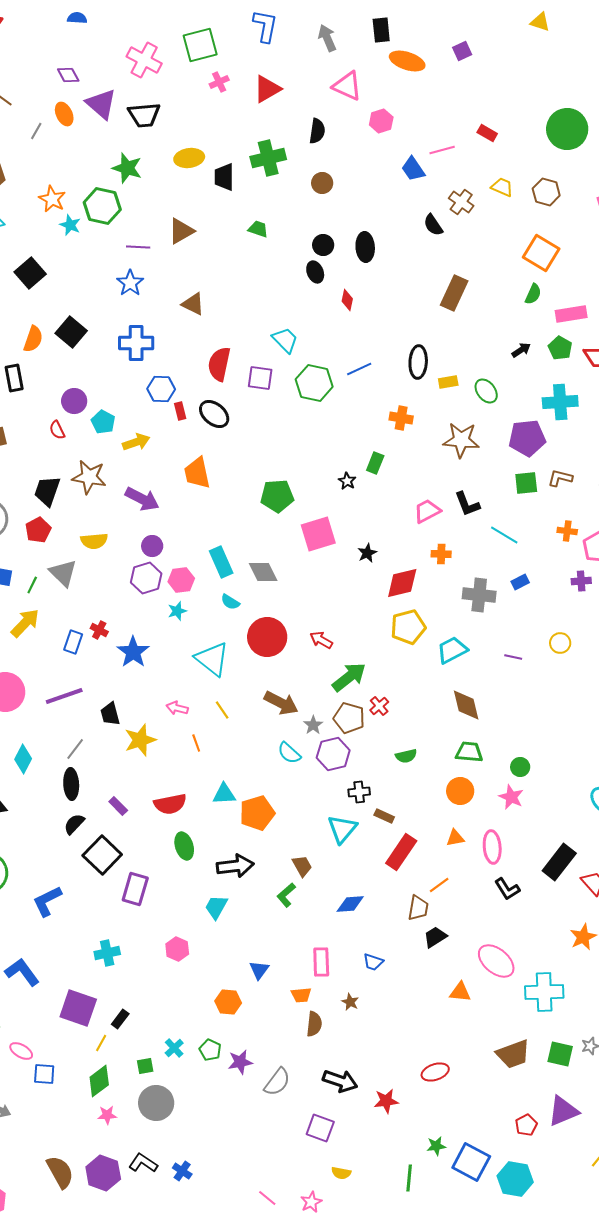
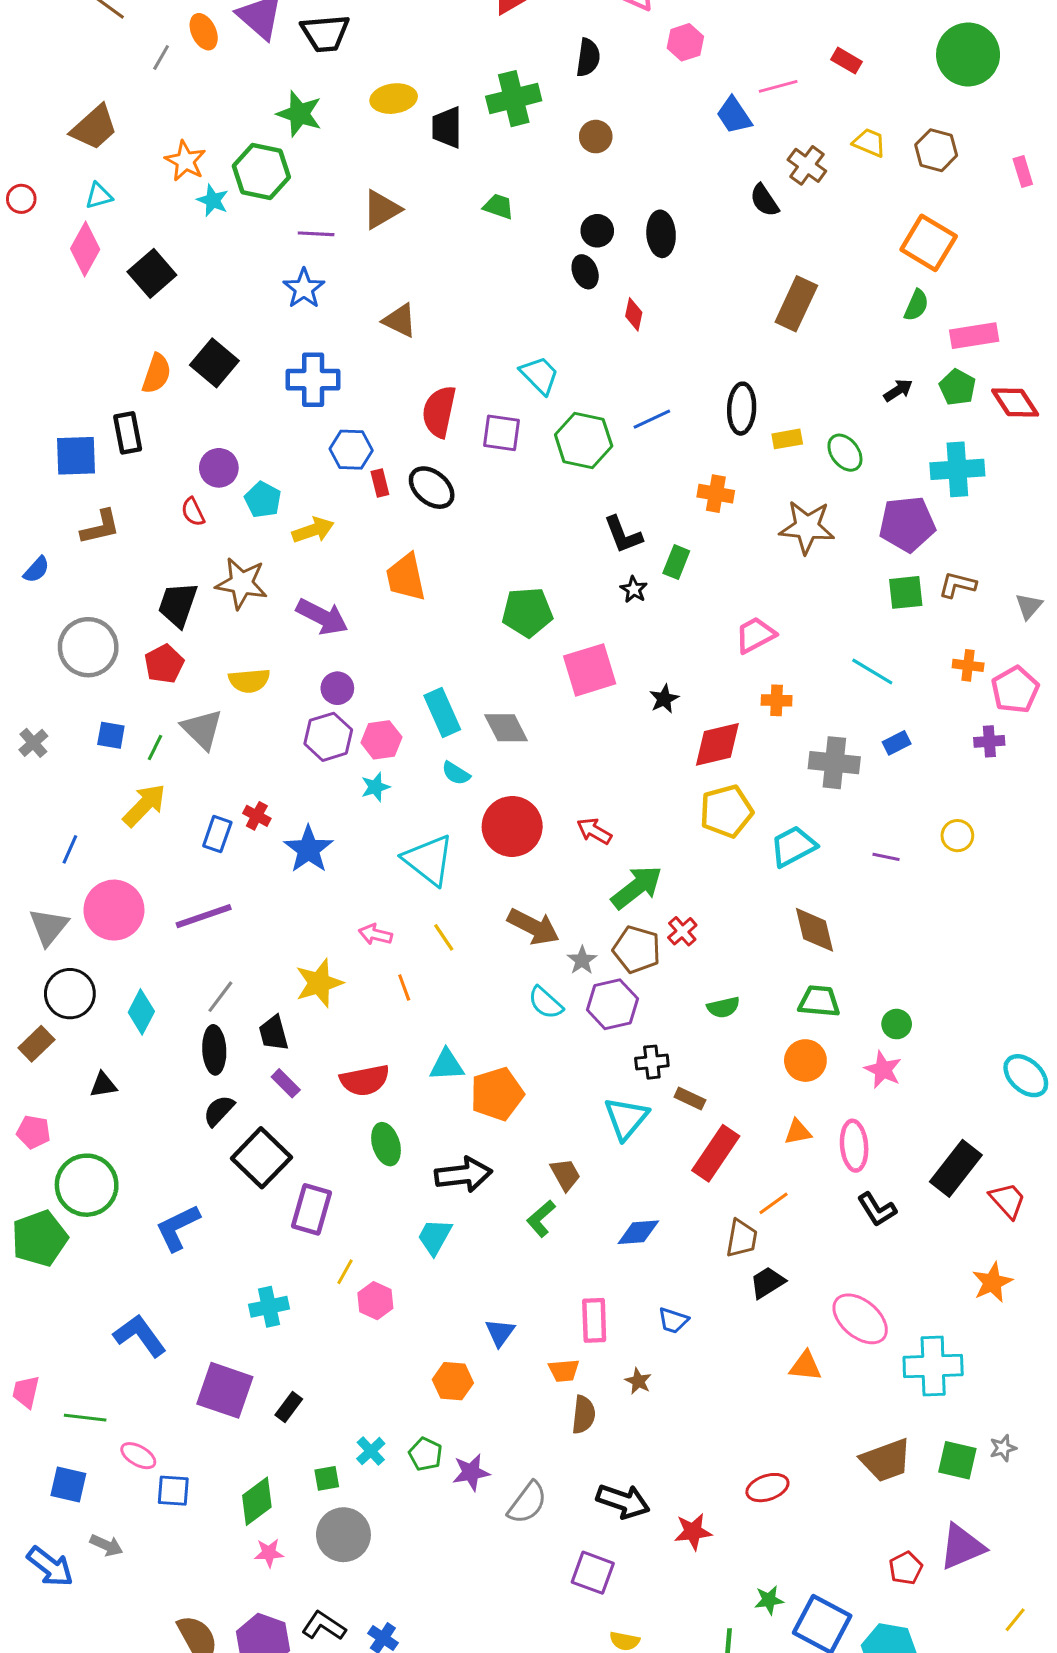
black L-shape: (467, 504) -> (623, 535), moved
black trapezoid: (110, 714) -> (274, 1033), moved
yellow line: (101, 1043) -> (345, 1272), moved

